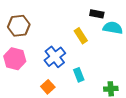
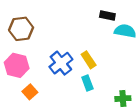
yellow rectangle: (81, 36) -> (89, 60), moved
orange square: (48, 87) -> (30, 92), moved

